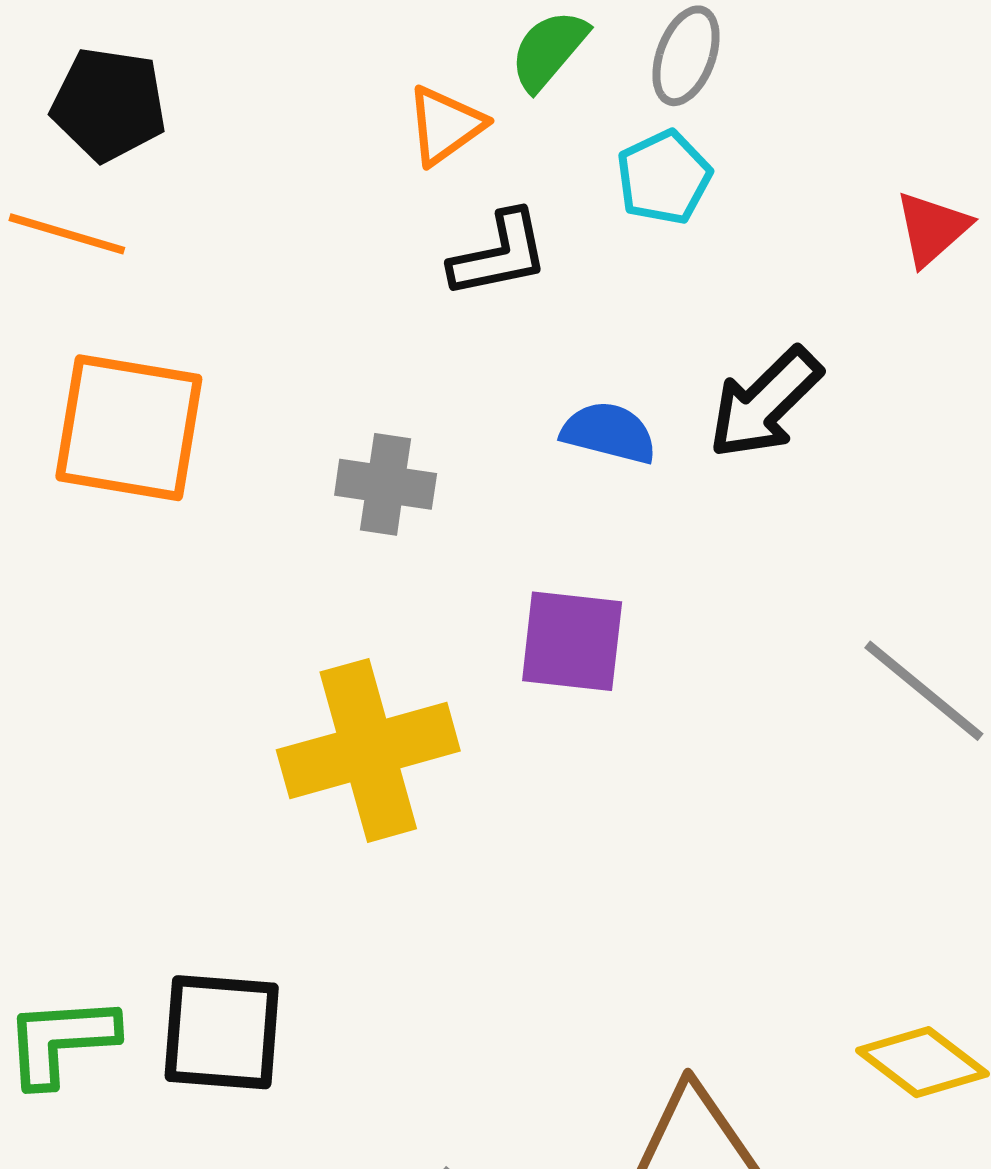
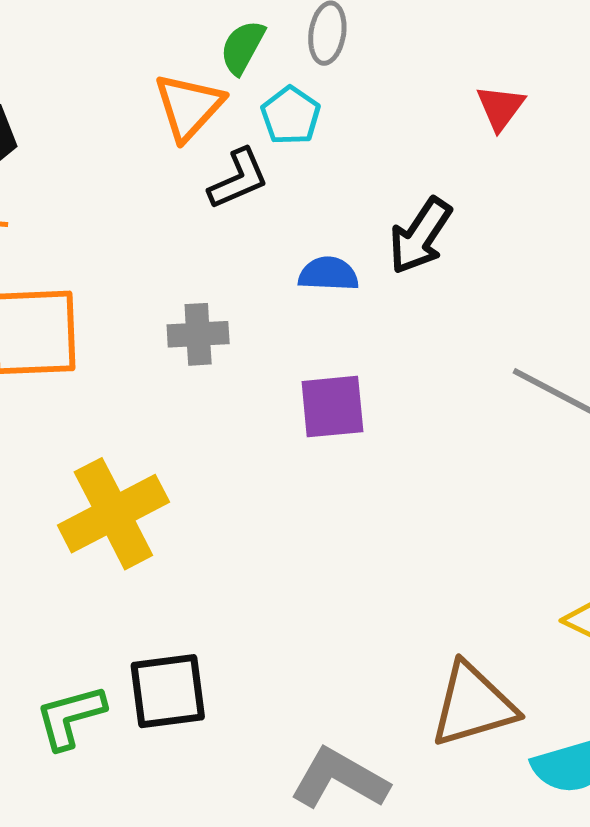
orange triangle: (445, 125) -> (189, 107), size x1.4
cyan pentagon: (664, 177) -> (291, 116), moved
yellow cross: (368, 750) -> (113, 514), moved

